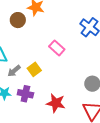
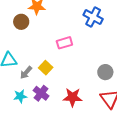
pink rectangle: (57, 48) -> (64, 43), turned -49
purple cross: (25, 94) -> (41, 93), turned 35

